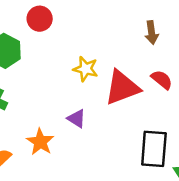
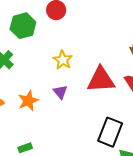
yellow star: (86, 69) -> (63, 60), moved

